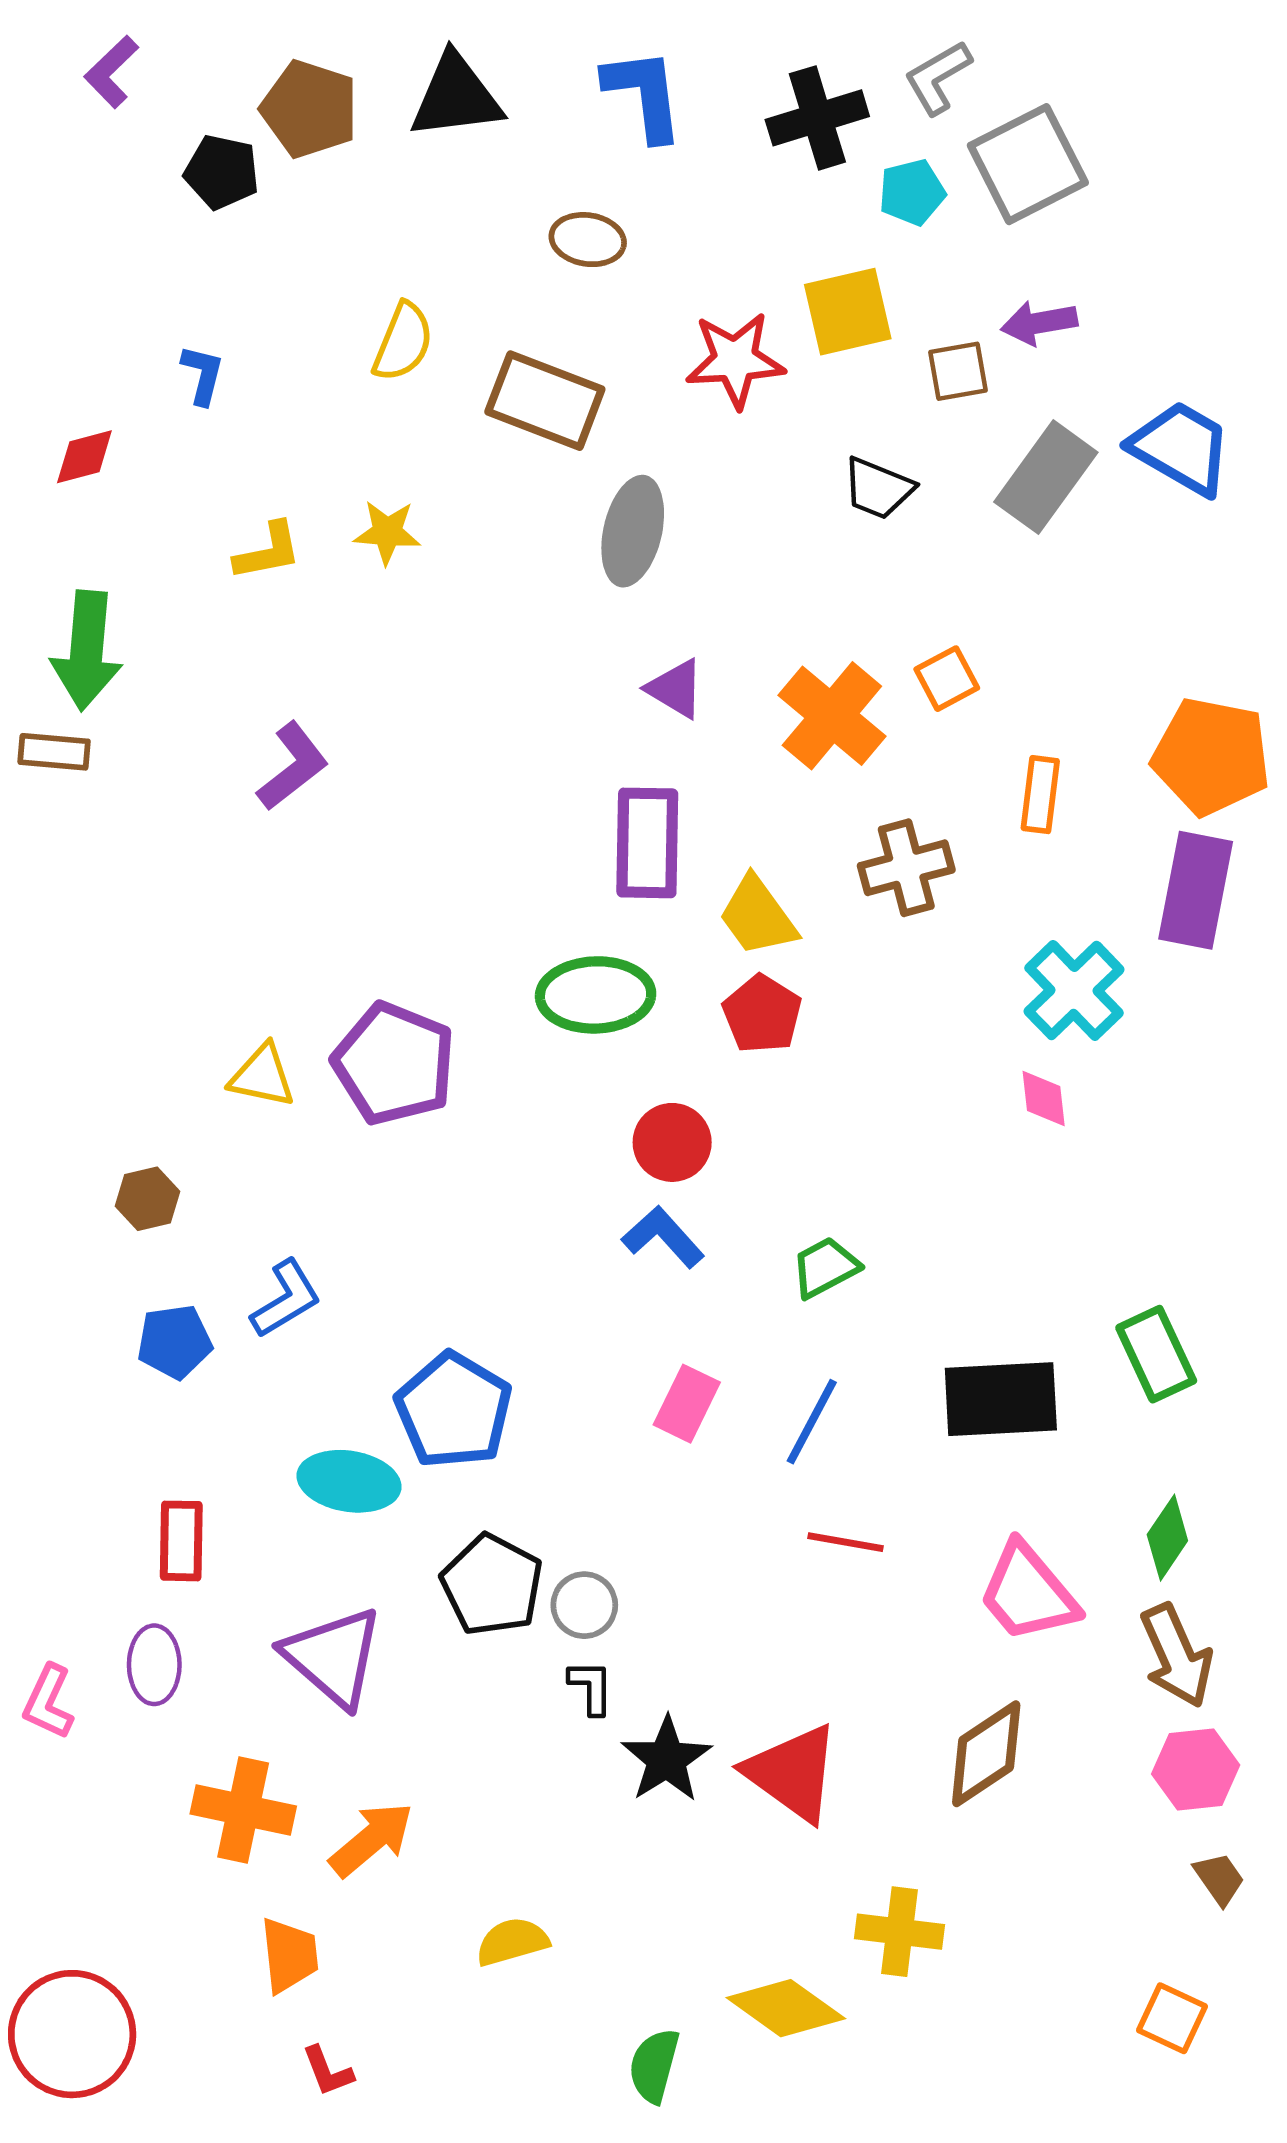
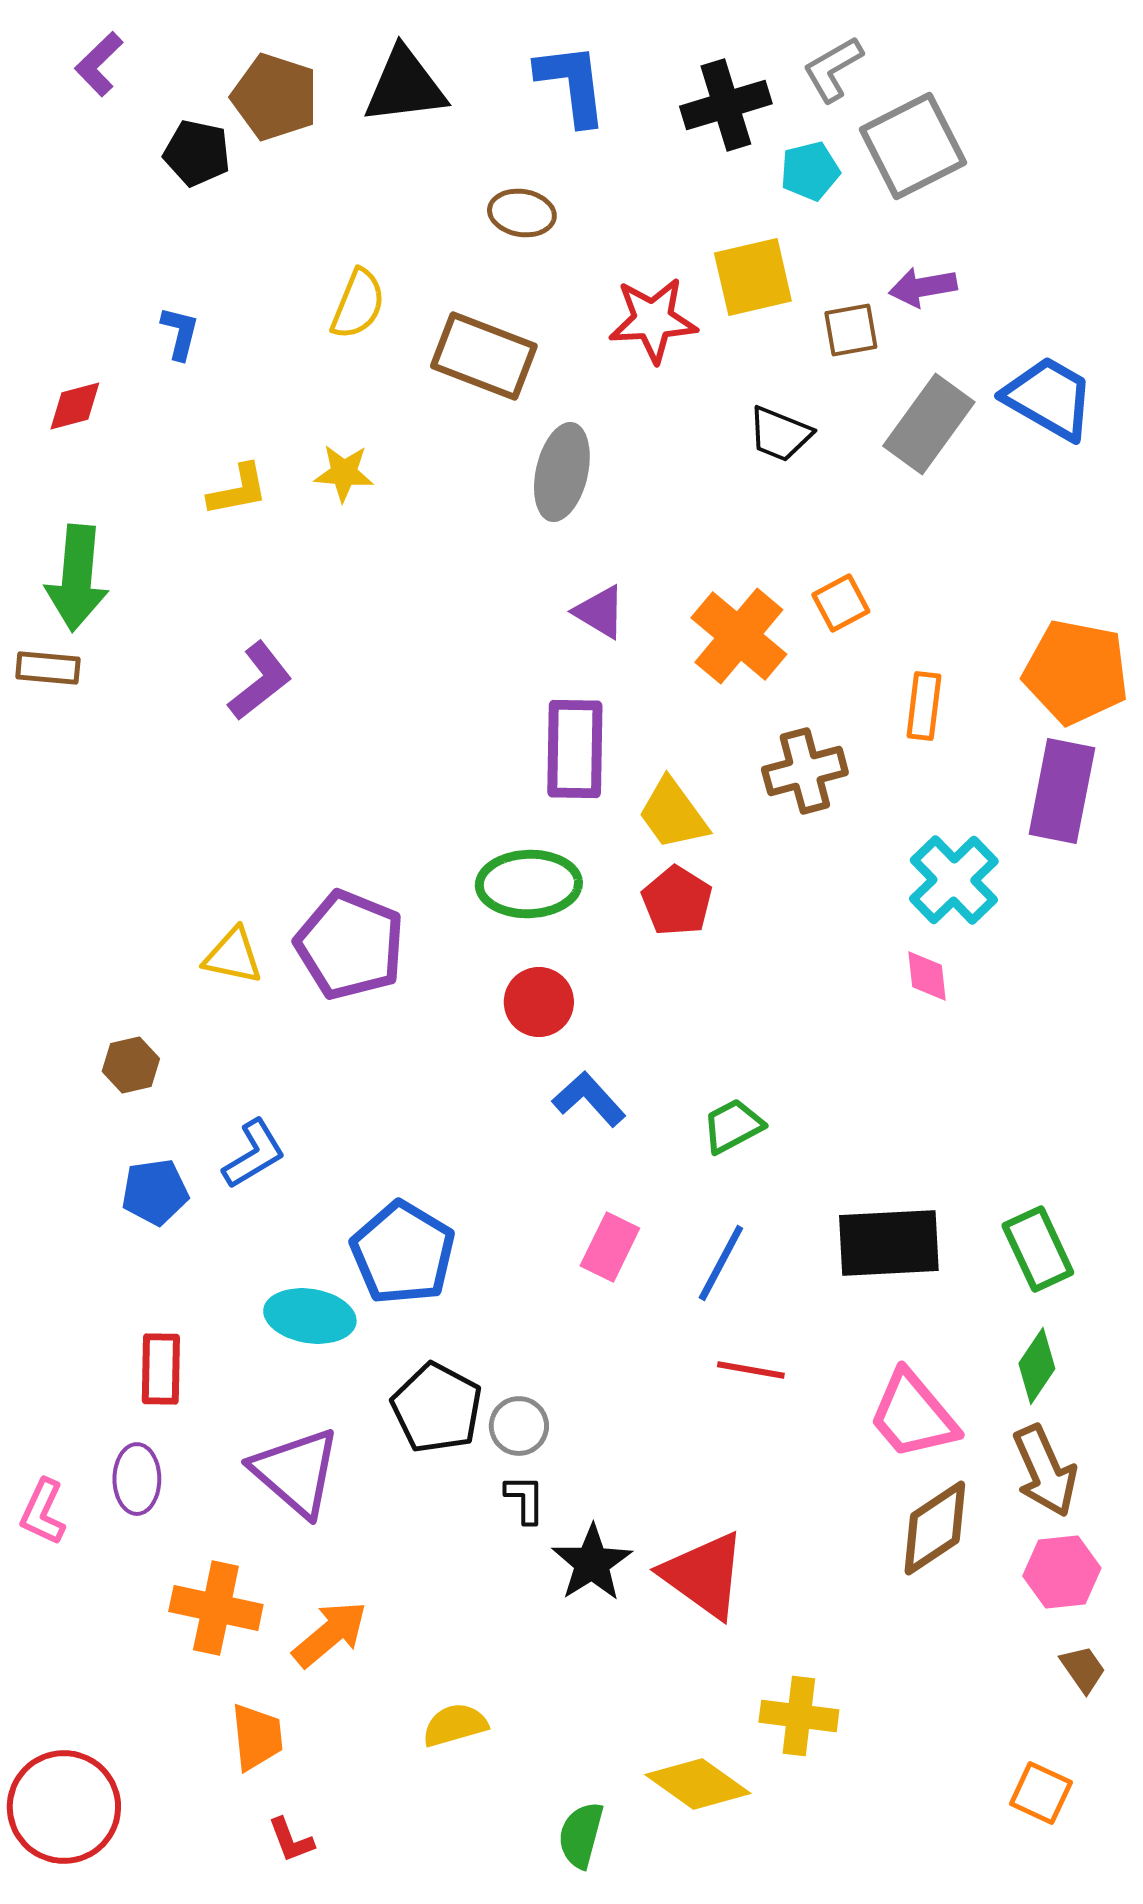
red circle: (672, 1142) -> (539, 1002), moved
green rectangle: (1156, 1354) -> (1038, 1249), moved
brown diamond: (986, 1754) -> (935, 1528), moved

